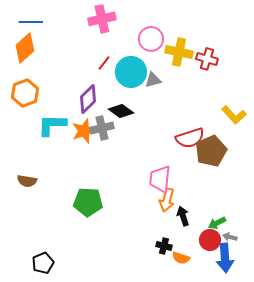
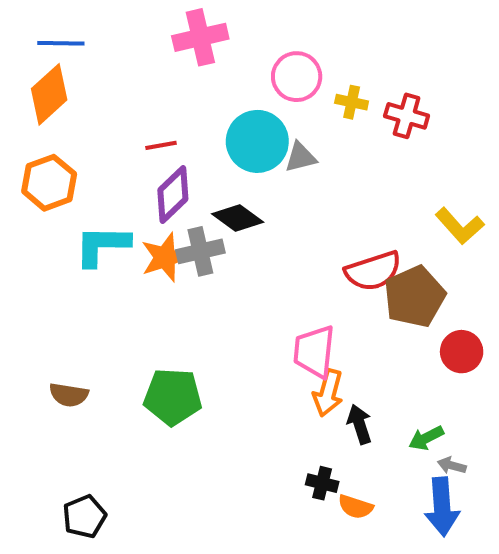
yellow cross: (179, 52) -> (352, 102), size x0.6
red line: (104, 63) -> (161, 145), moved, turned 42
brown semicircle: (27, 181) -> (69, 395), moved
red circle: (210, 240) -> (462, 352), moved

